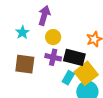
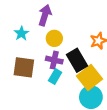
black rectangle: (74, 57) -> (77, 60), turned 45
cyan rectangle: (68, 78) -> (55, 76), moved

